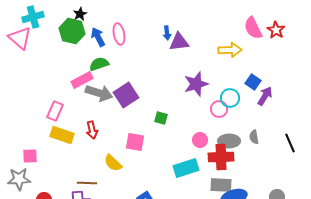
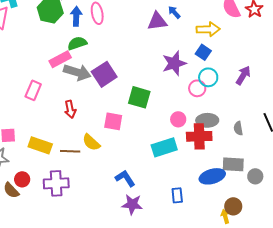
blue arrow: (167, 33) -> (174, 12), moved, turned 144
blue arrow: (98, 37) -> (76, 16), turned 30
blue square: (253, 82) -> (203, 52), moved
green square: (161, 118) -> (139, 97), size x1.6
yellow rectangle: (62, 135) -> (40, 145), moved
gray semicircle: (254, 137) -> (238, 128), moved
brown line: (87, 183) -> (70, 151), moved
gray rectangle: (221, 185) -> (233, 164), moved

